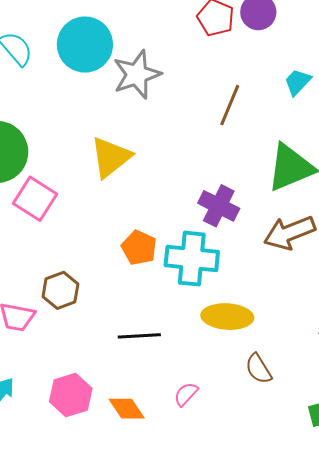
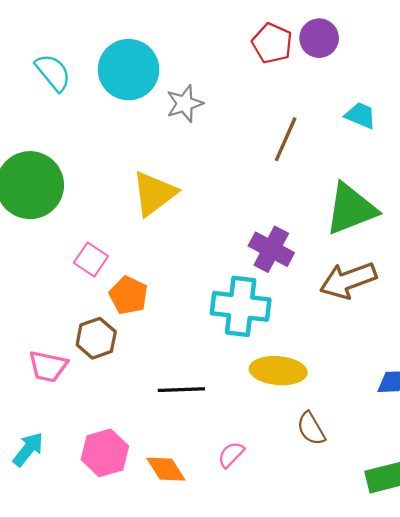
gray star: (137, 74) -> (185, 104), size x0.7
cyan trapezoid: (298, 82) -> (360, 115), turned 68
pink square: (35, 199) -> (91, 259), moved, size x0.7
orange pentagon: (139, 248) -> (128, 295), moved

